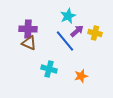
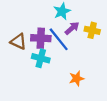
purple cross: (28, 29) -> (41, 38), moved
cyan cross: (49, 69) -> (41, 58), moved

